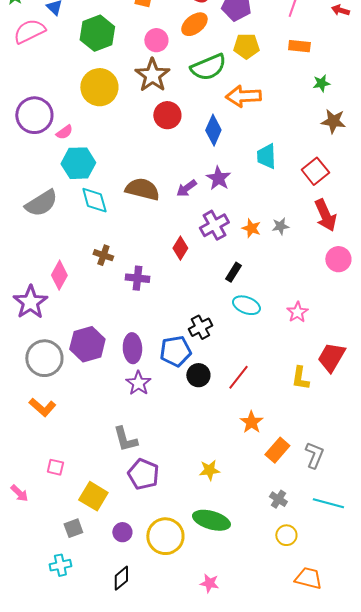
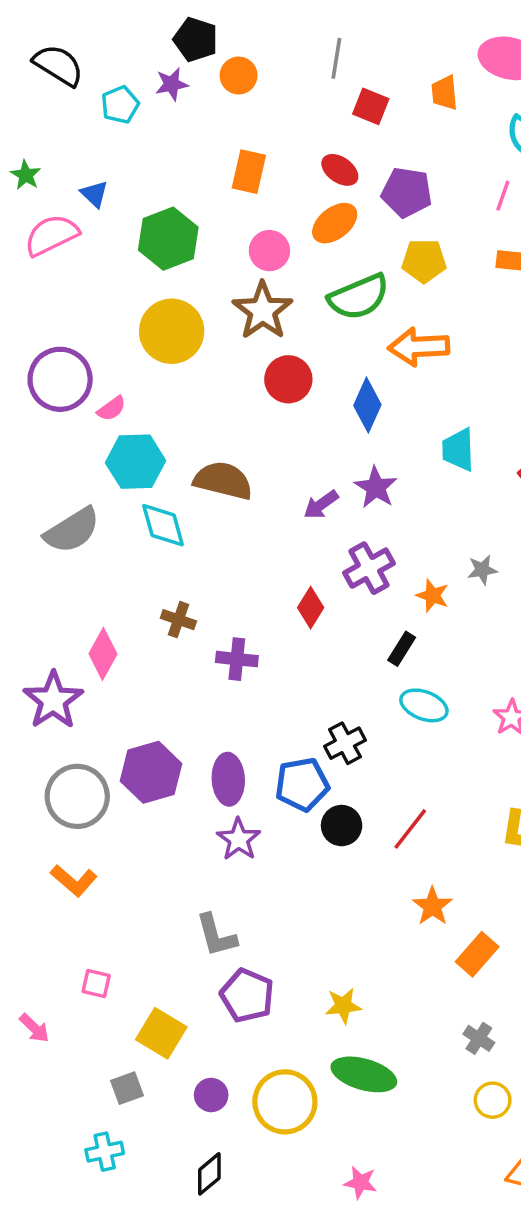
brown semicircle: (142, 189) -> (223, 481), moved
orange star: (251, 228) -> (433, 596), moved
yellow star: (209, 470) -> (343, 1006), moved

